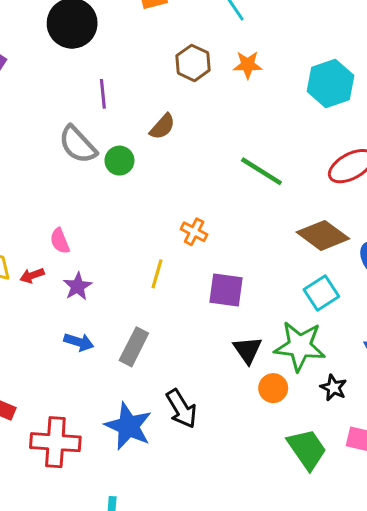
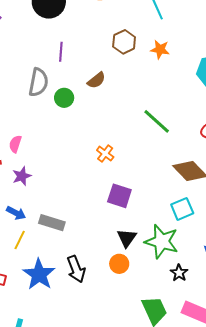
gray semicircle: (78, 145) -> (38, 82), turned -136
pink semicircle: (60, 241) -> (15, 144), turned 30
yellow line: (157, 274) -> (20, 240), moved
gray rectangle: (134, 347) -> (52, 223), turned 70
orange circle: (273, 388) -> (119, 264), moved

